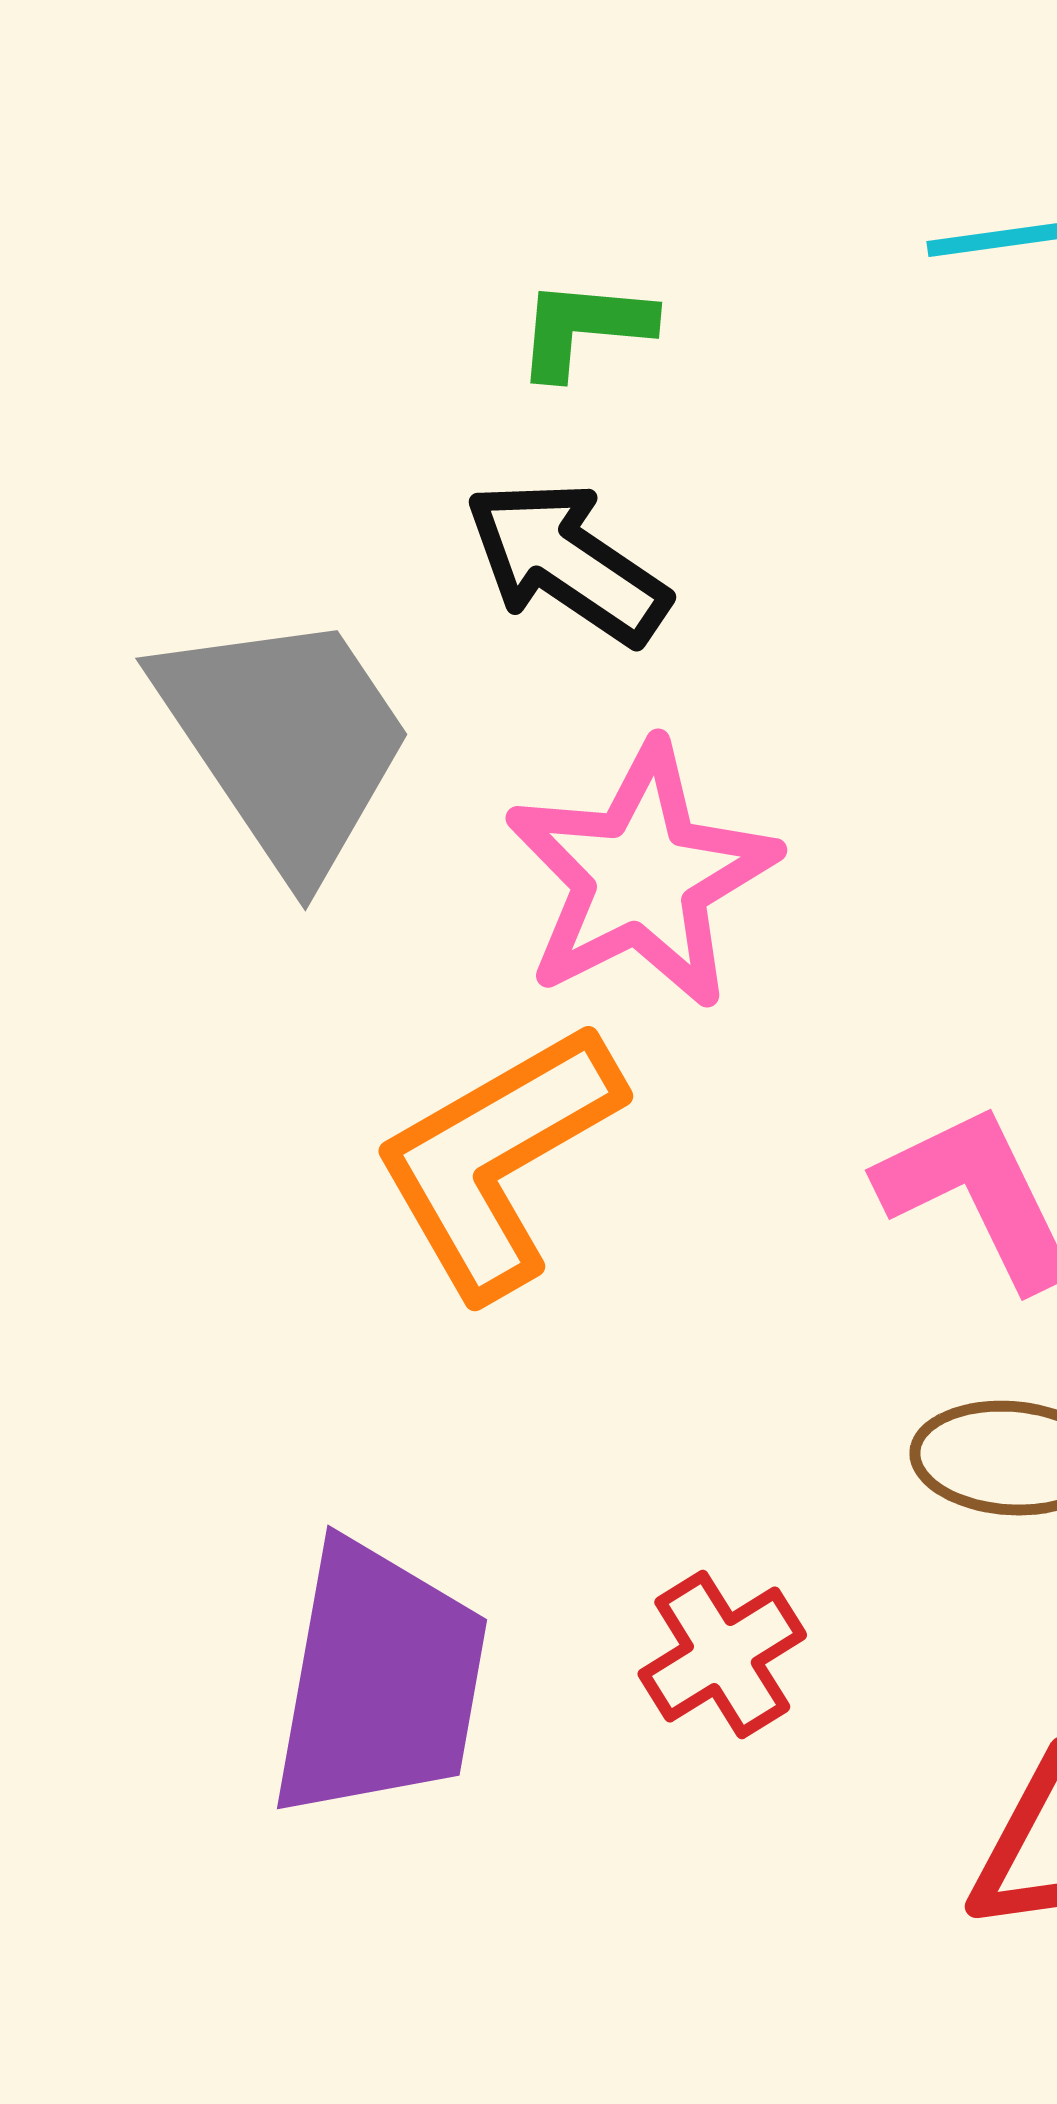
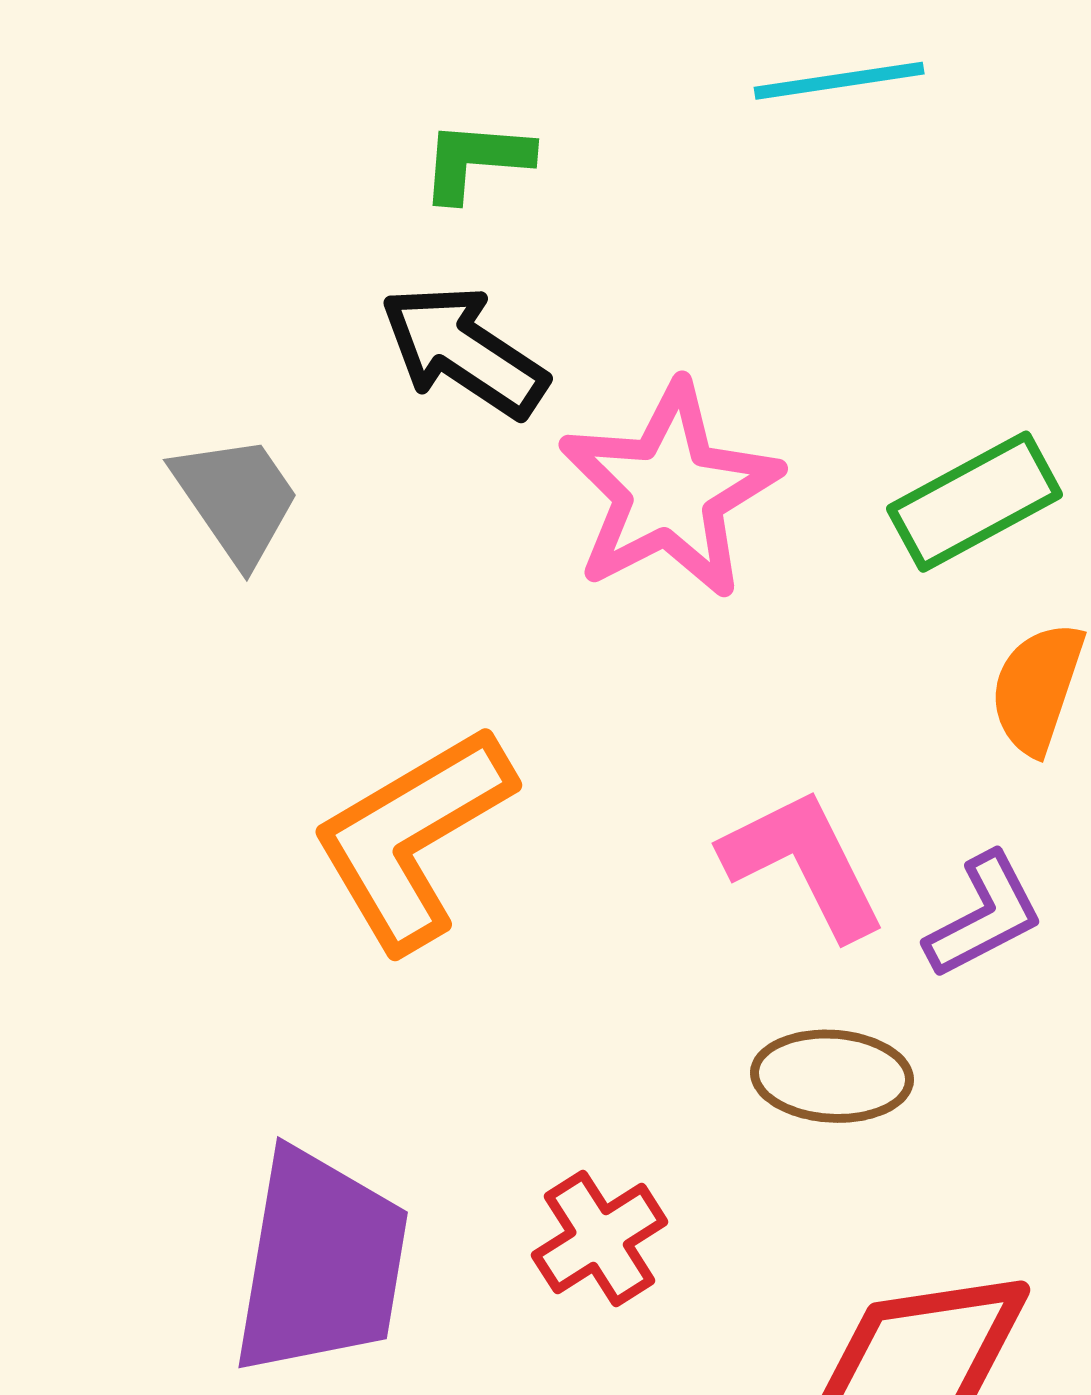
gray trapezoid: (286, 741) -> (236, 499), size x0.6
pink star: (641, 876) -> (669, 491), moved

